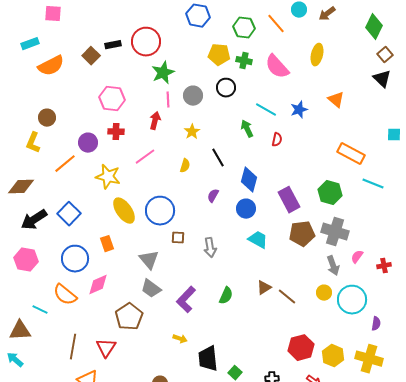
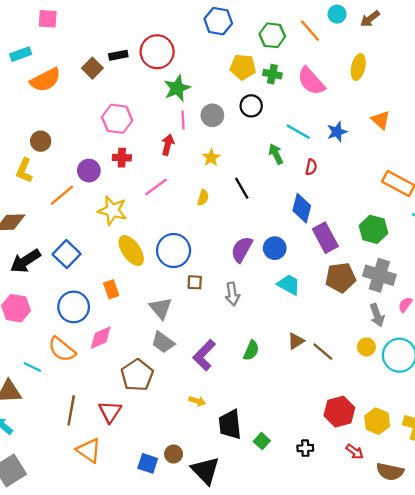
blue diamond: (249, 180) -> (302, 208), moved
purple semicircle: (213, 196) -> (242, 249), moved, size x1.6

